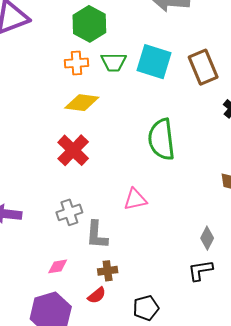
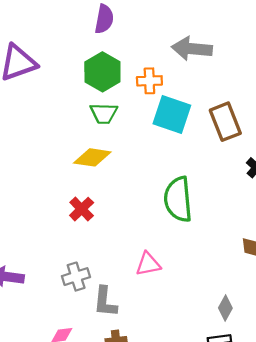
green trapezoid: (114, 62) -> (104, 113), moved
orange cross: (76, 63) -> (149, 81), moved
red cross: (73, 150) -> (82, 209), size x0.7

